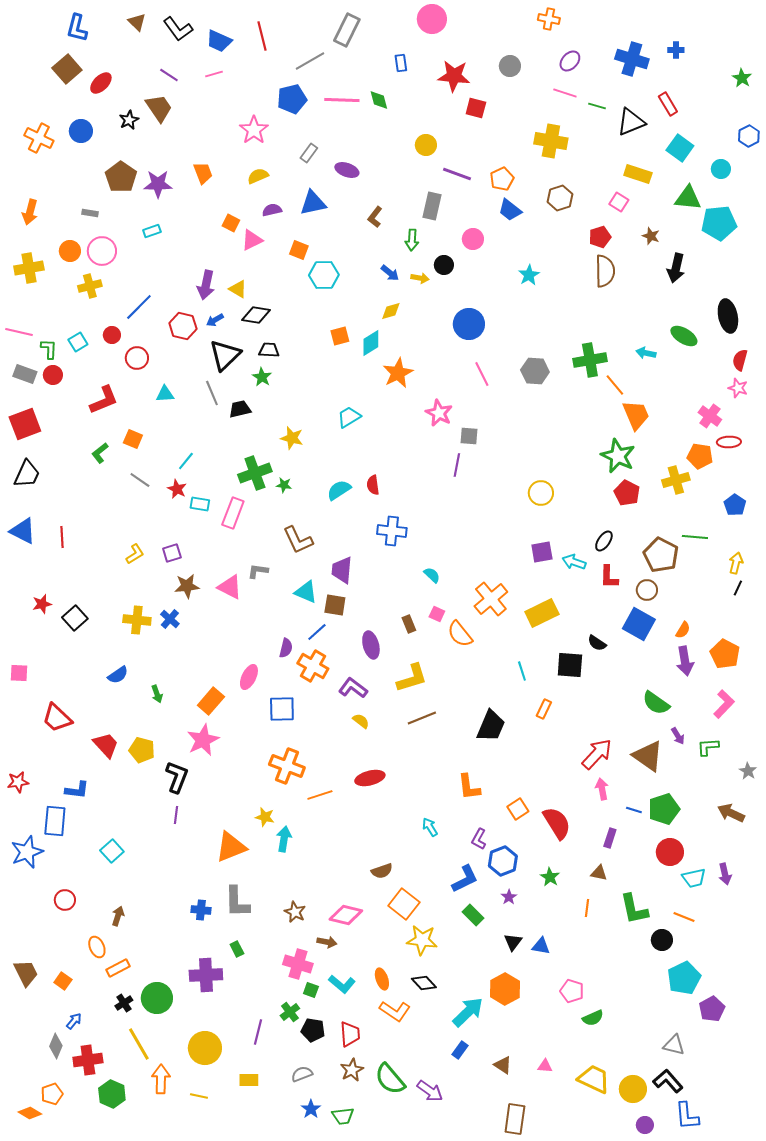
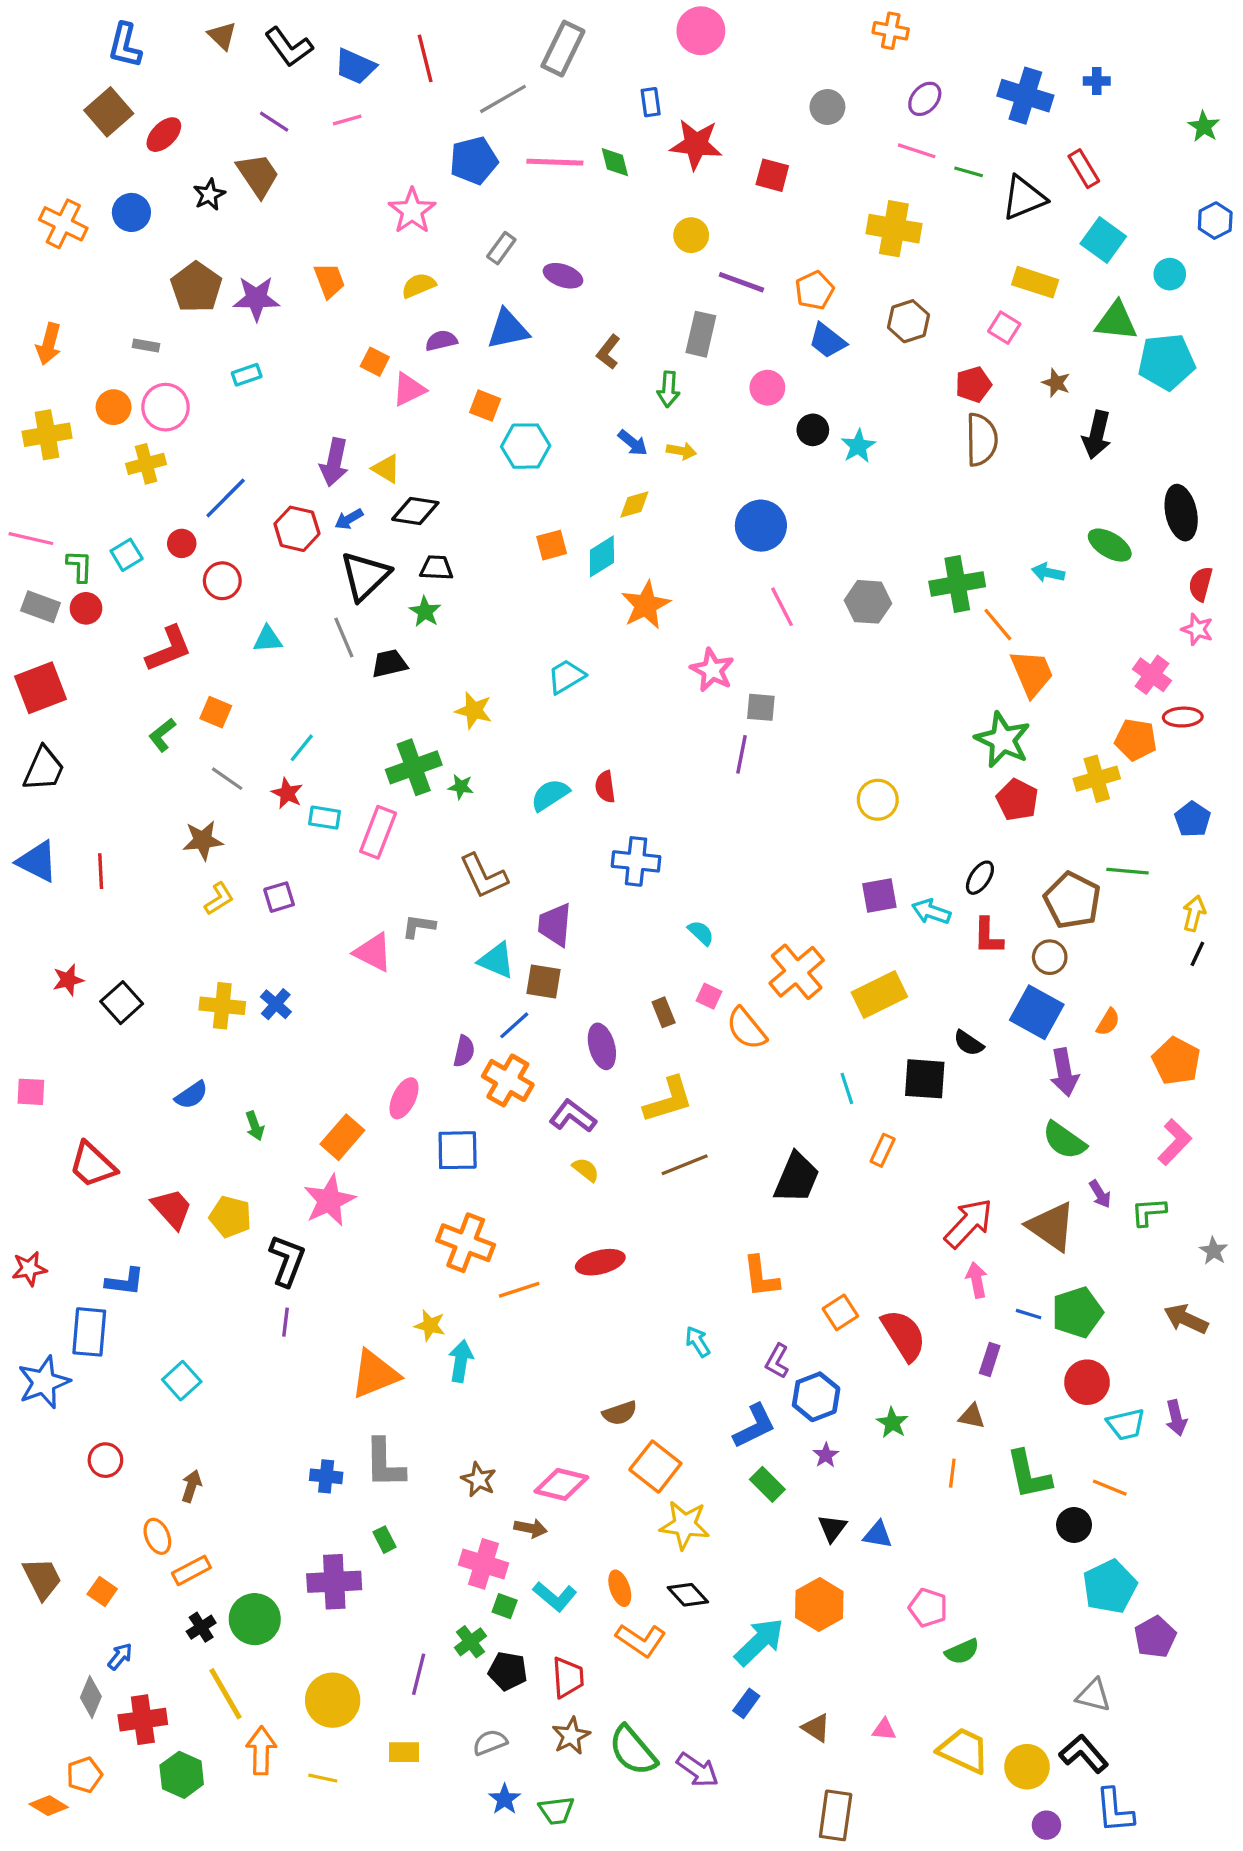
red star: (454, 76) -> (696, 144), moved
black circle: (444, 265) -> (813, 430), moved
brown star: (187, 586) -> (203, 840), moved
purple arrow: (685, 661) -> (1064, 1072), moved

